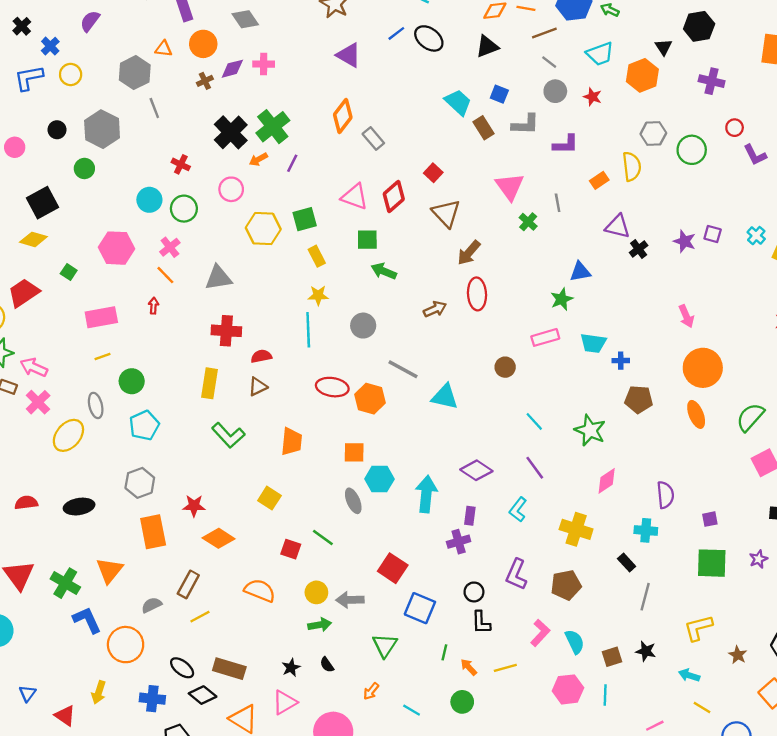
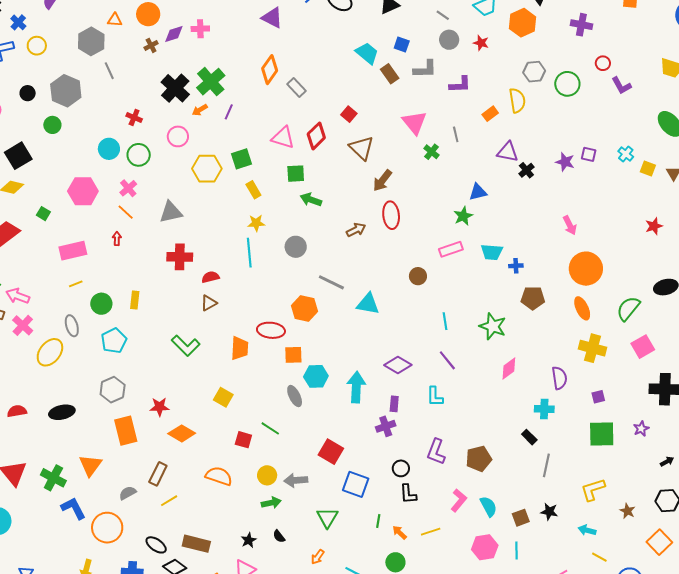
yellow rectangle: (210, 383) -> (135, 300), moved, size x0.7
red ellipse: (332, 387) -> (271, 330), moved
cyan line: (534, 421) -> (445, 321), turned 36
cyan L-shape: (518, 510) -> (435, 397), turned -35
yellow cross: (576, 529) -> (592, 348), moved

